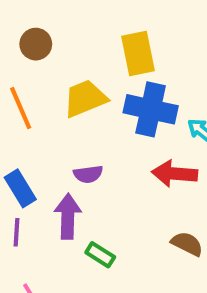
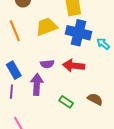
red arrow: (175, 174) -> (74, 66), moved
green rectangle: (100, 255) -> (66, 102), moved

